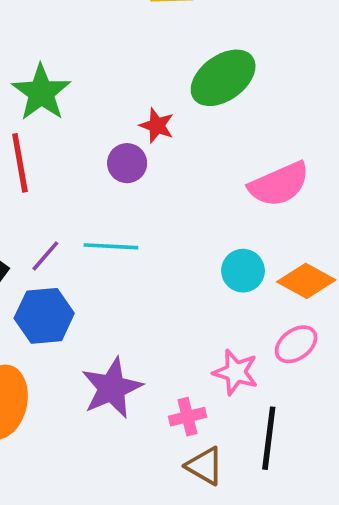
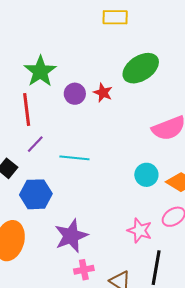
purple circle: (127, 163) -> (75, 94), moved
purple line: (45, 256) -> (35, 144), moved
pink cross: (188, 417) -> (84, 270), moved

